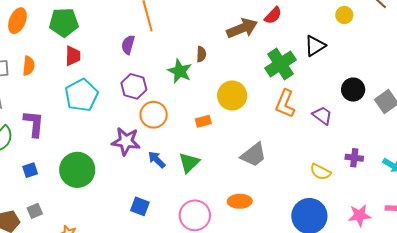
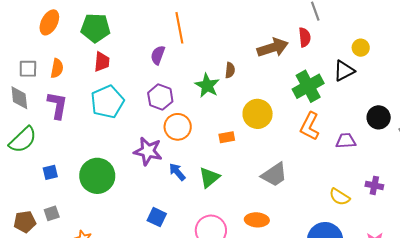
red semicircle: (273, 15) -> (305, 37), turned -54
yellow circle: (344, 15) -> (361, 48), moved
purple trapezoid: (322, 115) -> (346, 141), turned -45
purple L-shape: (34, 124) -> (57, 105), moved

